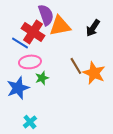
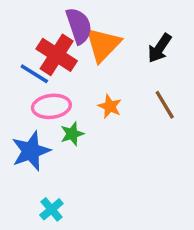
orange triangle: (60, 26) -> (103, 45), turned -35
brown line: (76, 66) -> (165, 105), moved
orange star: (94, 73) -> (110, 106), moved, size x0.6

